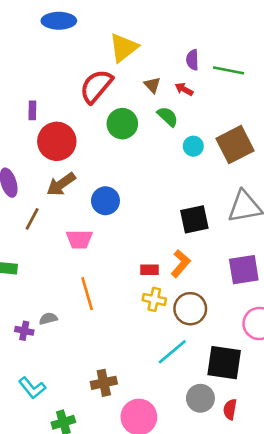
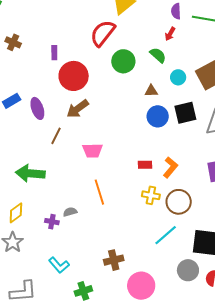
brown triangle: (152, 85) -> (151, 91), moved, turned -48
red arrow: (184, 89) -> (170, 34), turned -88
blue circle: (105, 201) -> (158, 116), moved
black square: (194, 219) -> (185, 113), moved
red rectangle: (150, 270) -> (145, 165), moved

